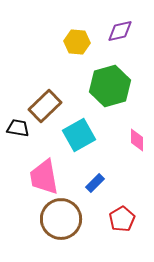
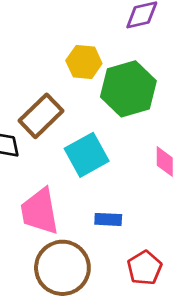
yellow hexagon: (77, 42) -> (84, 62), moved
blue rectangle: (95, 183) -> (108, 219), turned 48

